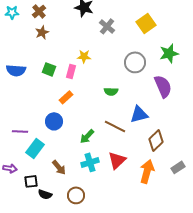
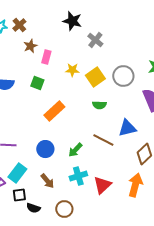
brown cross: (39, 11) -> (19, 25), moved
yellow square: (146, 23) -> (95, 77), moved
pink rectangle: (71, 71) -> (46, 57), moved
orange rectangle: (66, 97) -> (54, 111), size x1.5
blue circle: (54, 121) -> (45, 149), moved
cyan rectangle: (35, 148) -> (17, 173), moved
red triangle: (117, 160) -> (102, 185), moved

